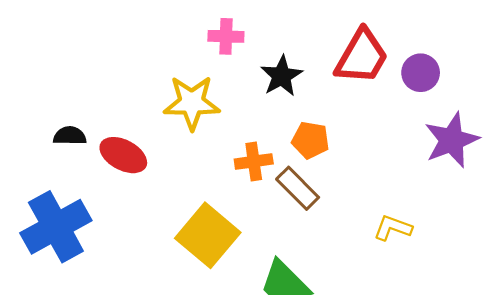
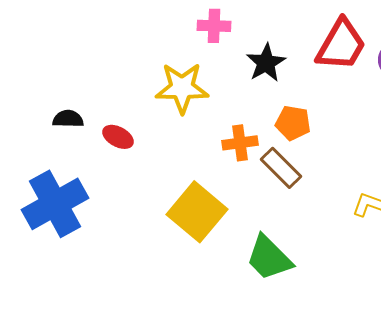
red ellipse: (123, 155) -> (118, 137), size x0.7

